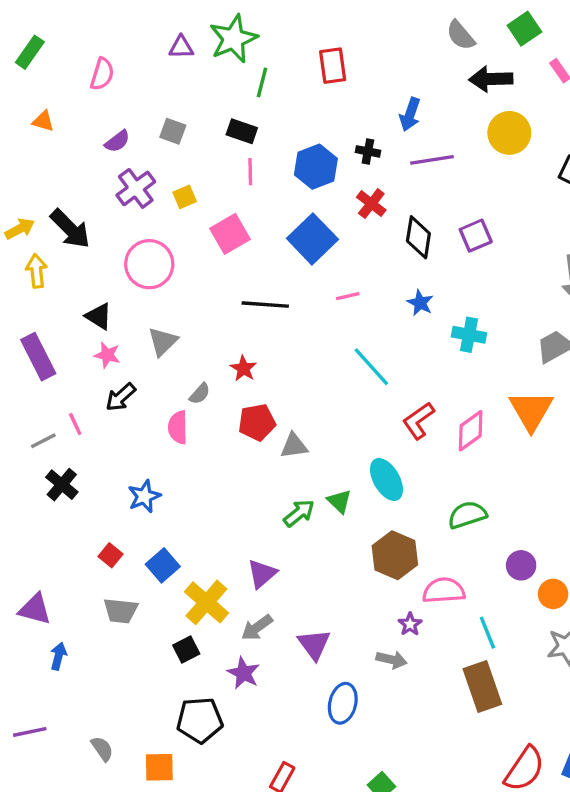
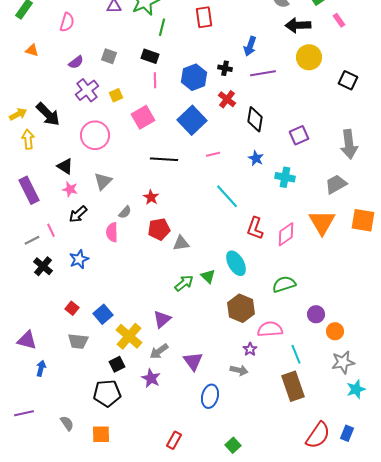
purple square: (476, 236) -> (299, 135), moved
red L-shape: (418, 421) -> (255, 228), turned -35
blue star: (144, 496) -> (79, 259), moved
black pentagon: (200, 720) -> (107, 393), moved

